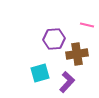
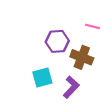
brown cross: (77, 54) -> (82, 57), turned 30

